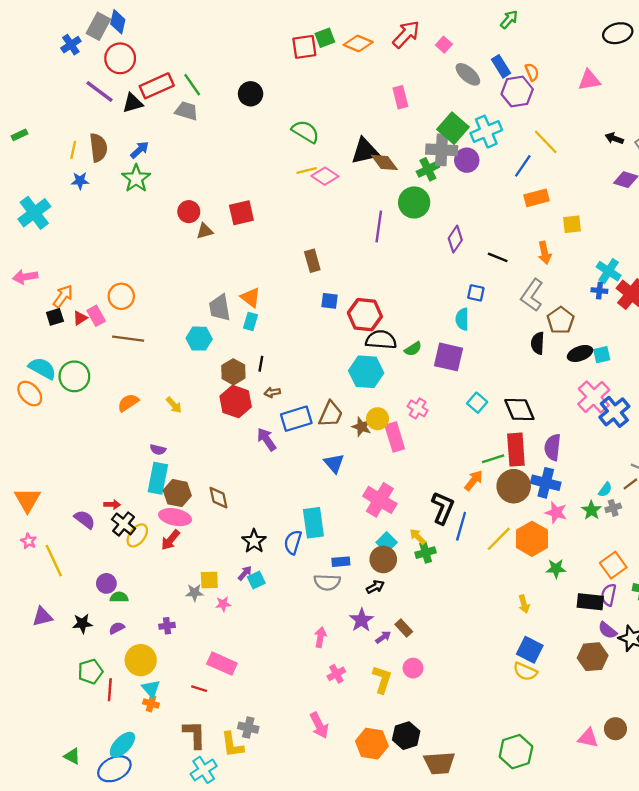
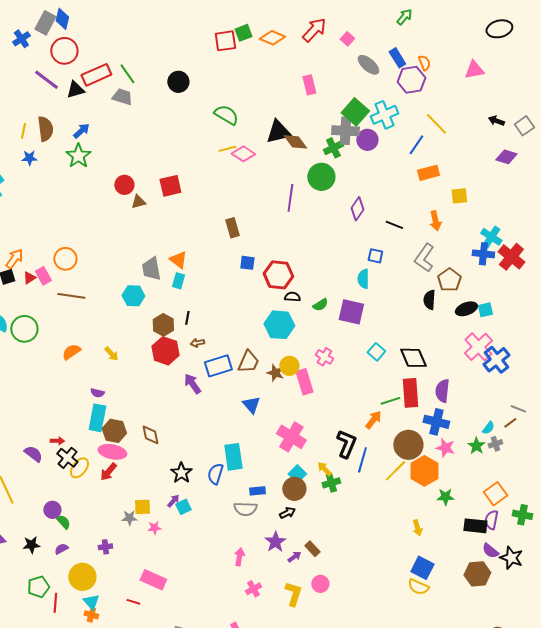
blue cross: (599, 291) -> (483, 254), size x1.5
black semicircle: (381, 340) -> (292, 297), size x0.6
brown circle: (514, 486) -> (408, 445), moved
green semicircle: (119, 597) -> (63, 522), turned 49

